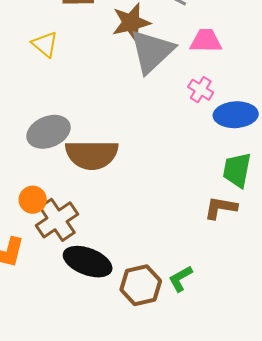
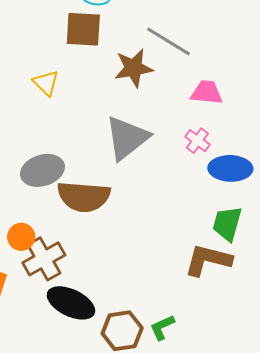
gray triangle: (152, 51) -> (127, 138), moved
brown L-shape: (221, 208) -> (208, 260), size x1.4

